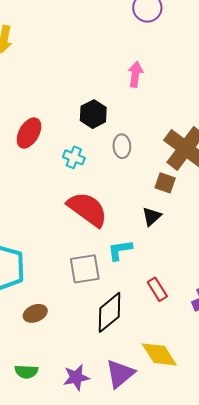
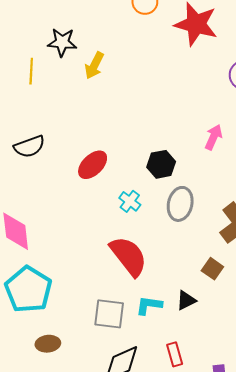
gray ellipse: (122, 146) -> (180, 204), size x1.4
brown square: (165, 183) -> (212, 269), moved
black triangle: (152, 216) -> (186, 300), moved

